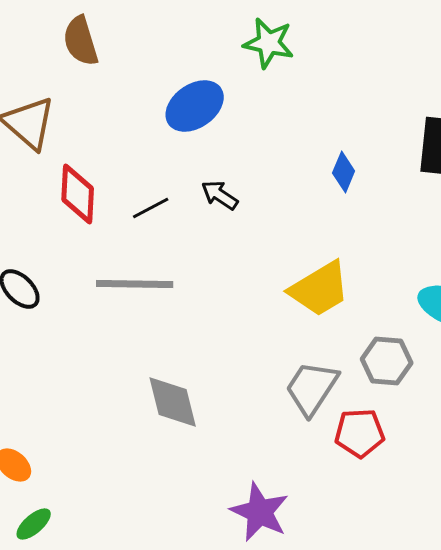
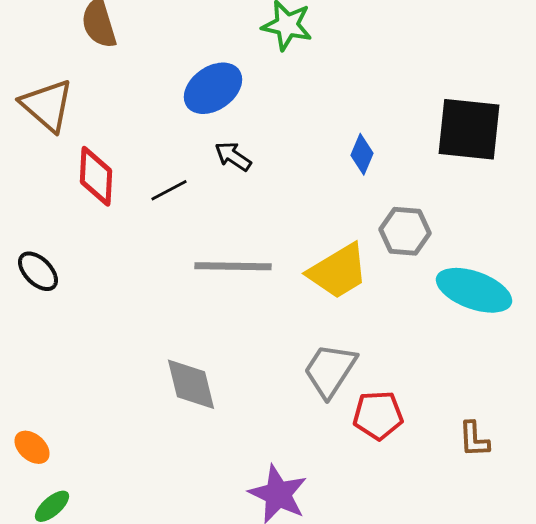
black arrow: (220, 195) -> (233, 156), moved
gray line: (135, 284) -> (233, 266), moved
gray hexagon: (387, 361) -> (405, 231), moved

